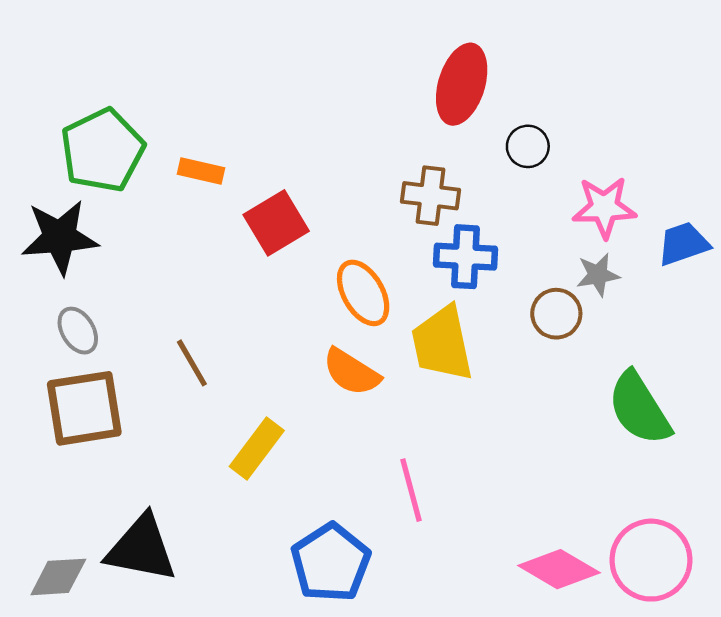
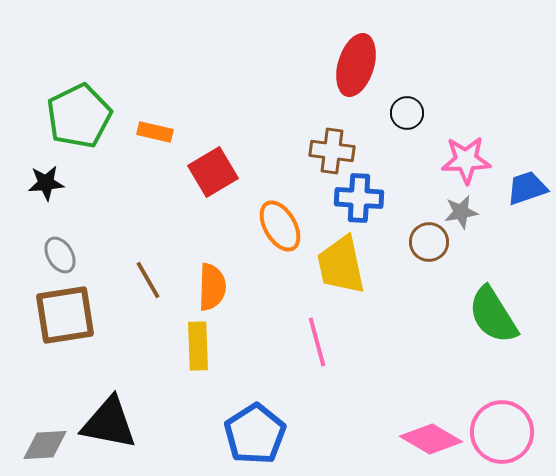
black star: (60, 237) -> (46, 183), size x0.6
orange semicircle: (351, 372) -> (212, 287), moved, turned -120
yellow rectangle: (257, 449) -> (198, 346), turned -39
pink line: (411, 490) -> (317, 342), moved

